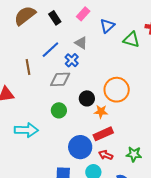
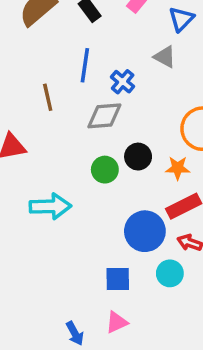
gray triangle: (81, 43) -> (165, 57), moved
blue line: (50, 50) -> (85, 65), turned -36
black circle: (87, 98) -> (138, 157), moved

